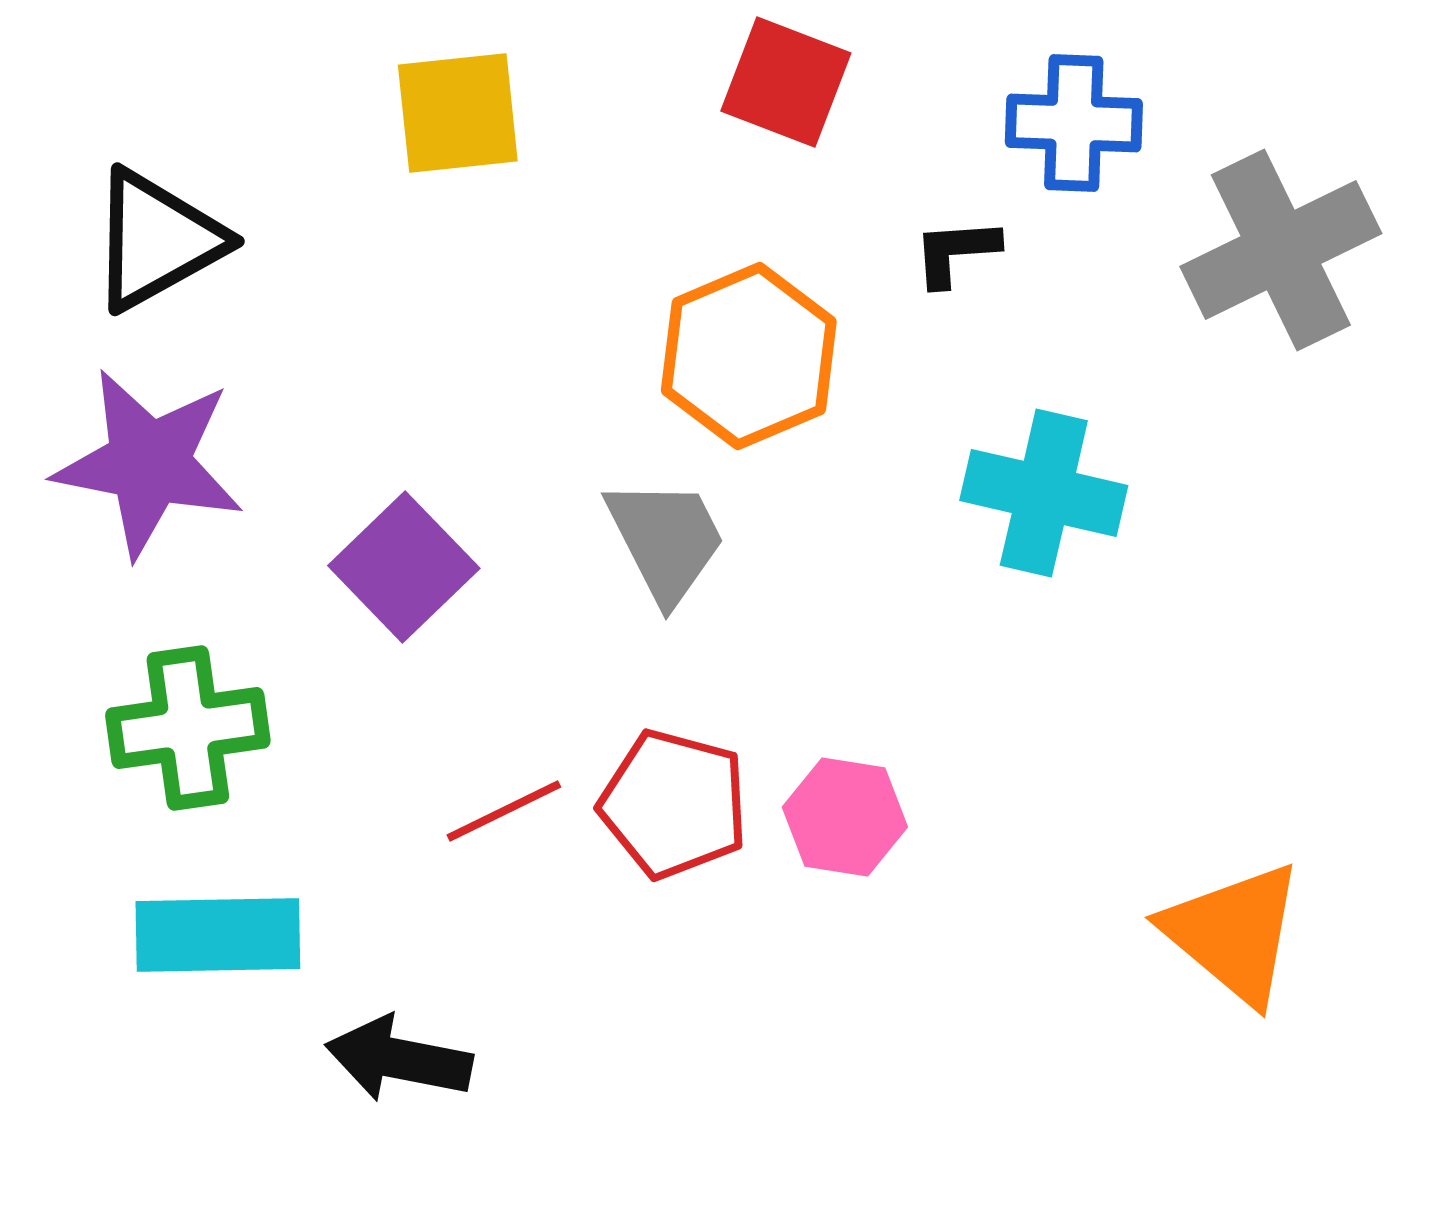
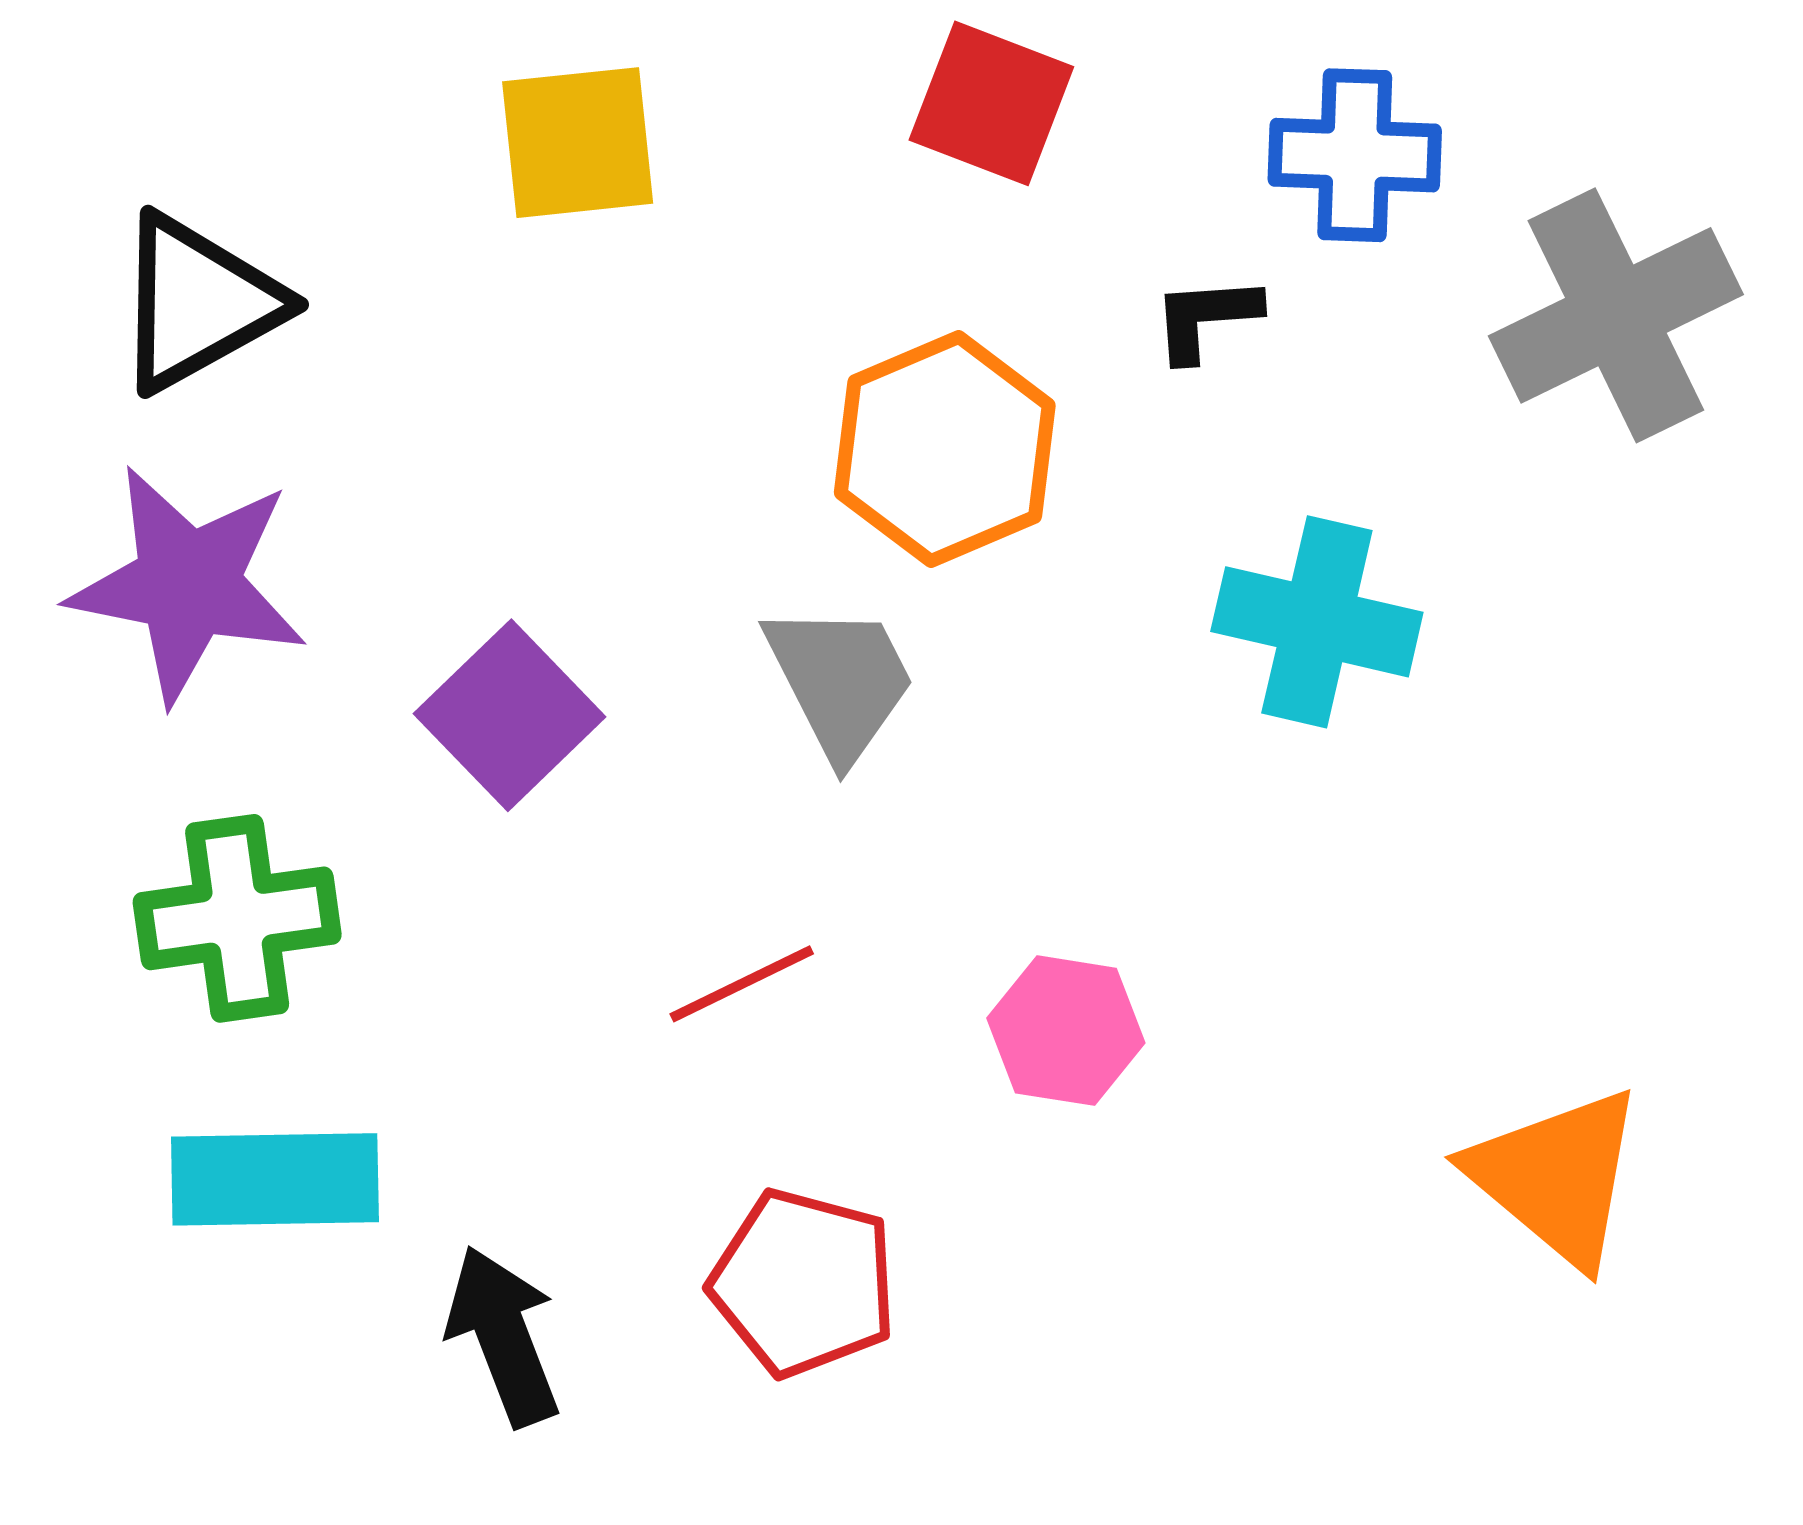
red pentagon: (674, 804) -> (804, 1283), moved
red line: (504, 811) -> (742, 984), moved
black arrow: (399, 1059) -> (503, 1336), turned 58

